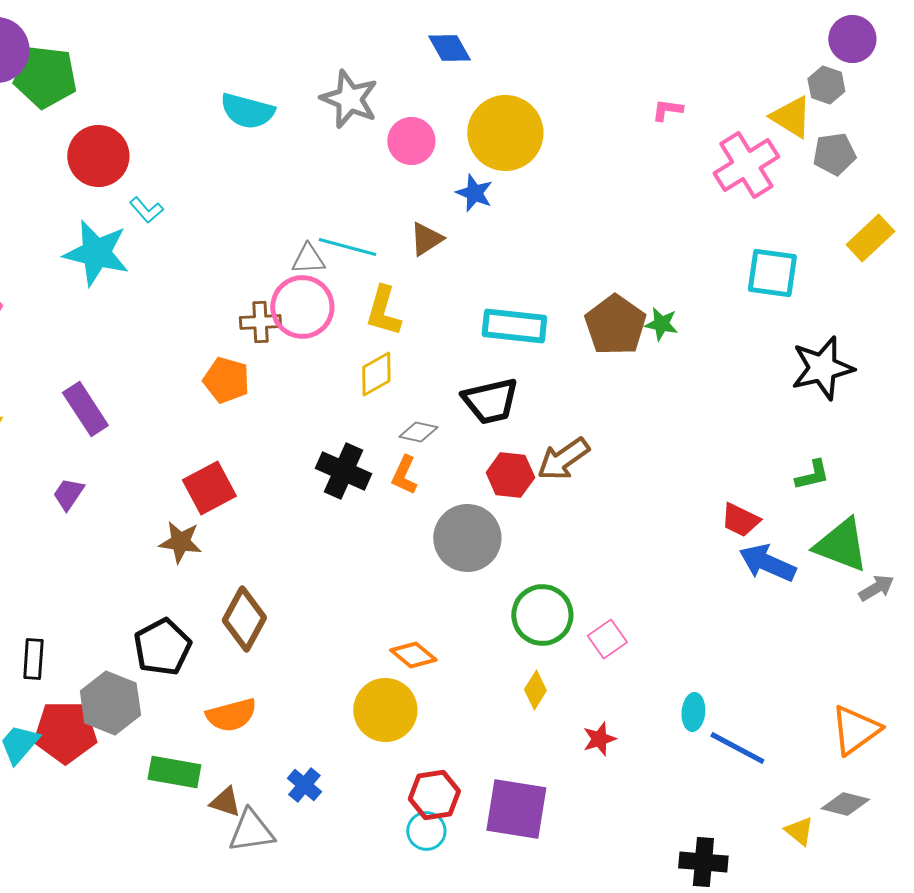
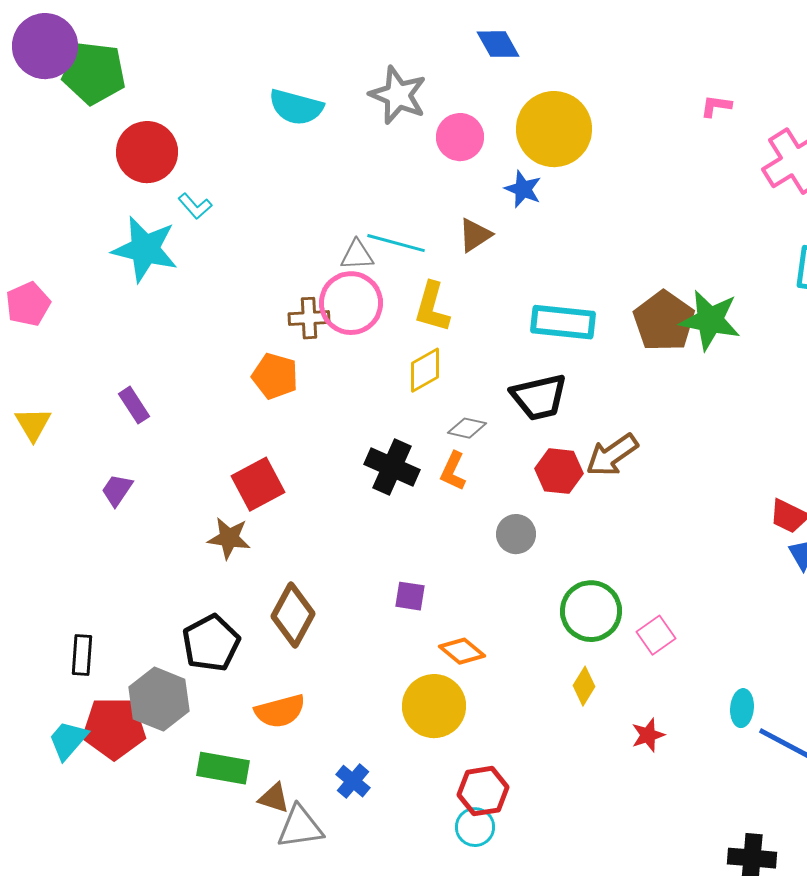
green star: (661, 324) -> (710, 320), size x1.8
purple rectangle: (85, 409) -> (134, 405), size x0.7
gray circle: (467, 538) -> (516, 534), size x0.6
purple square: (516, 809) -> (410, 596), moved, size x0.5

